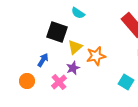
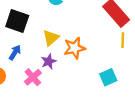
black square: (57, 32) -> (17, 21), moved
cyan square: (126, 82) -> (108, 77), turned 35

